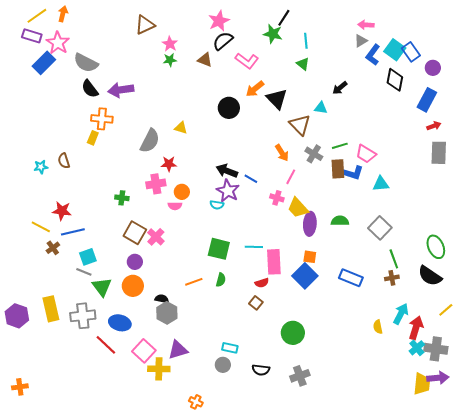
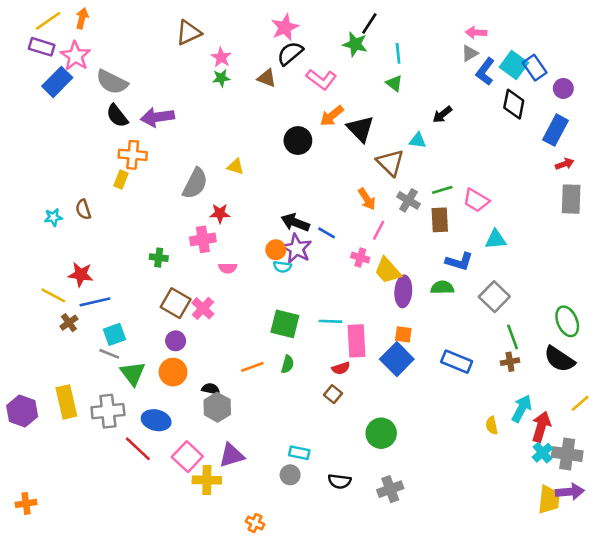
blue L-shape: (353, 173) -> (459, 261), moved
orange circle: (182, 192) -> (276, 250), moved

